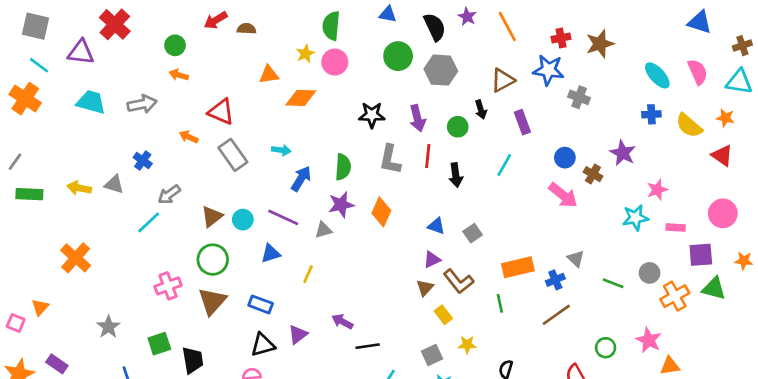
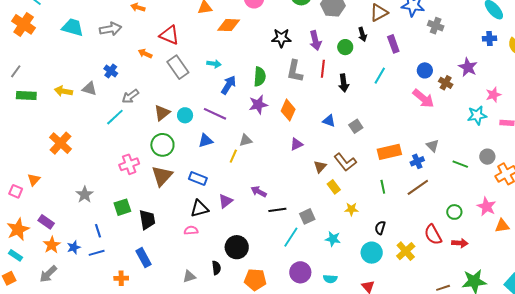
gray triangle: (323, 230) -> (246, 140), moved
purple triangle: (432, 260) -> (297, 144), moved
green line: (500, 303) -> (383, 187), moved
gray square: (432, 355) -> (307, 216), moved

